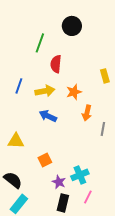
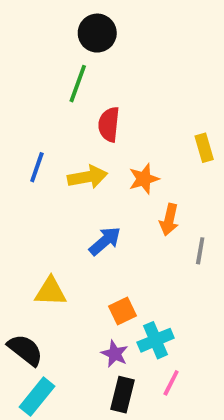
black circle: (72, 26) -> (97, 33), moved
blue arrow: (48, 116) -> (105, 241), moved, turned 114
yellow triangle: (16, 141) -> (51, 292), moved
orange square: (45, 160) -> (122, 311), moved

